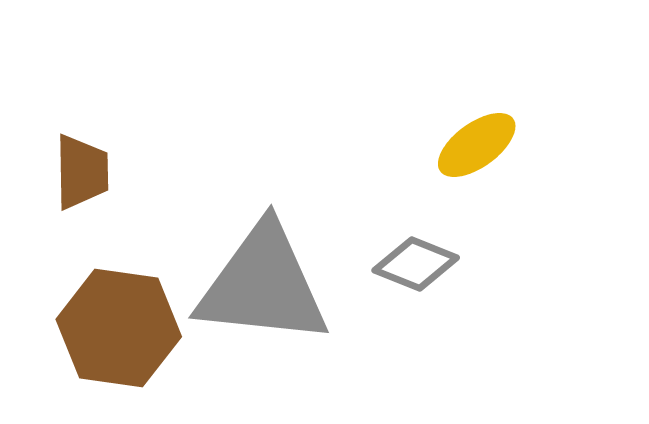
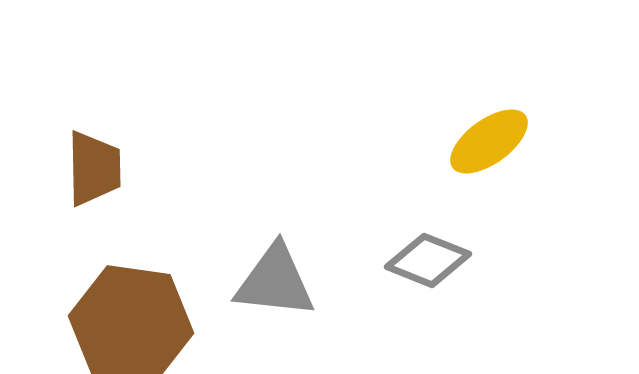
gray triangle: (263, 285) -> (275, 281), size x0.6

